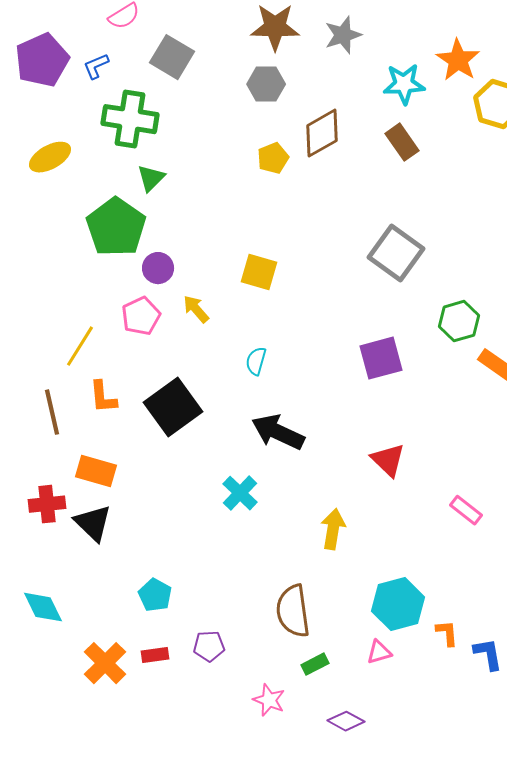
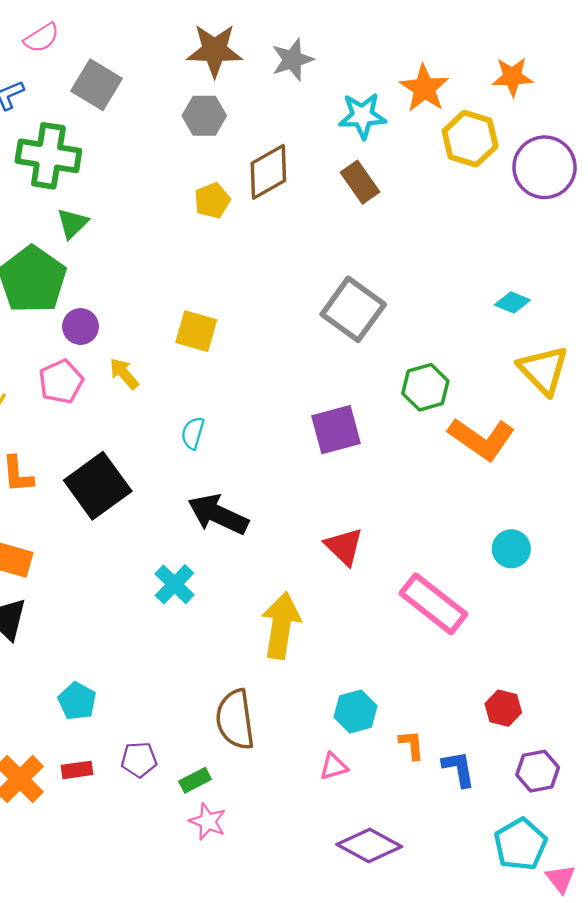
pink rectangle: (466, 510) -> (433, 604), size x1.8
yellow arrow: (333, 529) -> (281, 626), size x1.4
cyan hexagon: (398, 604) -> (355, 711), size x0.7
green rectangle: (315, 664) -> (195, 780), moved
purple diamond: (346, 721) -> (369, 846), moved, size x1.5

